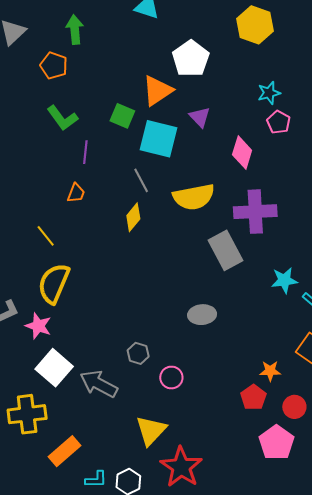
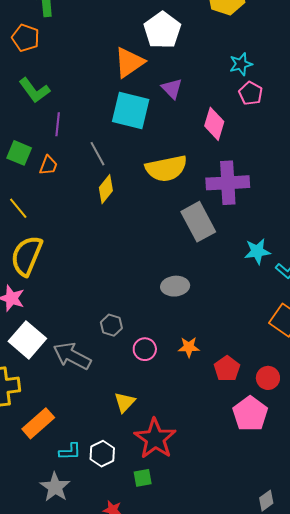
green square: (122, 116) -> (19, 153), moved
gray line: (141, 180) -> (98, 154), moved
orange star: (270, 371) -> (189, 347), moved
yellow triangle: (151, 430) -> (125, 402), size x0.7

